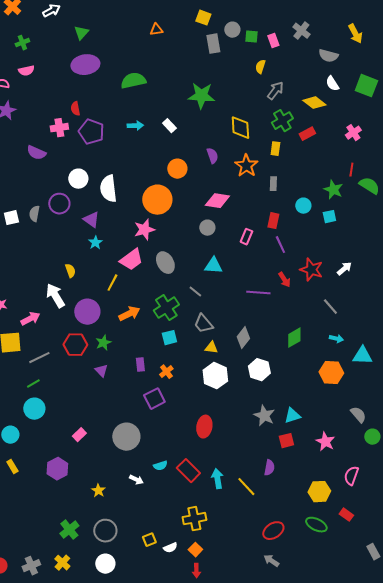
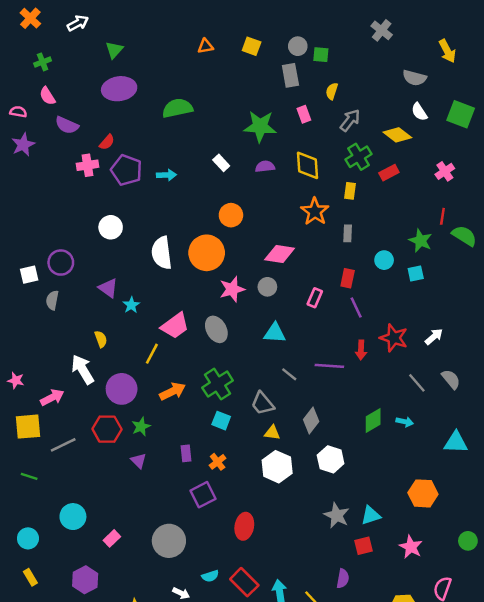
yellow square: (203, 18) -> (252, 46), moved
gray cross: (301, 31) -> (382, 30), moved
pink rectangle: (273, 41) -> (304, 114), moved
gray rectangle: (213, 44) -> (290, 75), moved
pink semicircle: (26, 71) -> (47, 96), turned 70
red semicircle: (75, 109) -> (107, 142), turned -128
cyan arrow: (135, 126) -> (167, 175), moved
purple semicircle: (36, 153) -> (67, 125), moved
purple semicircle: (212, 156) -> (265, 167), moved, turned -77
white semicircle: (108, 189) -> (162, 253), moved
purple circle: (59, 204) -> (61, 263), moved
gray semicircle: (34, 214) -> (52, 300), moved
purple triangle: (91, 220) -> (108, 288), moved
pink star: (144, 230) -> (232, 289), moved
red arrow: (284, 280) -> (361, 350), turned 35
gray line: (195, 292) -> (289, 374), moved
cyan square: (169, 338) -> (221, 421), turned 35
cyan arrow: (336, 339) -> (405, 422), moved
orange hexagon: (331, 373) -> (423, 493), moved
green line: (33, 384) -> (29, 476), moved, turned 48
cyan circle: (34, 409) -> (73, 517), moved
gray semicircle: (358, 415) -> (451, 379), moved
red ellipse: (204, 427) -> (244, 526), moved

